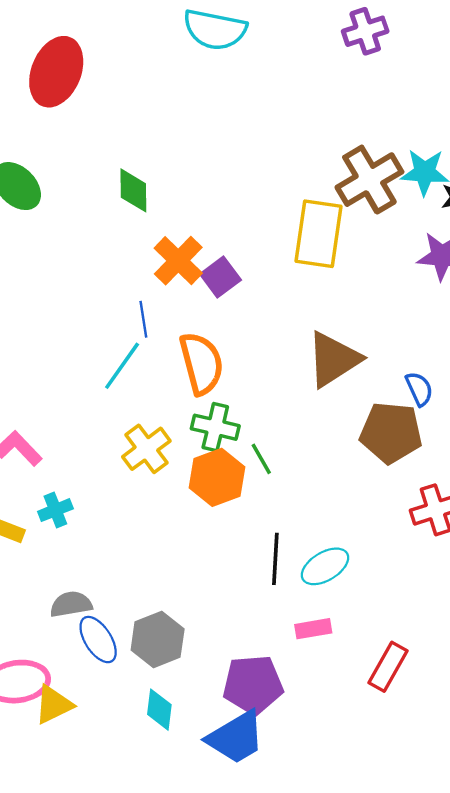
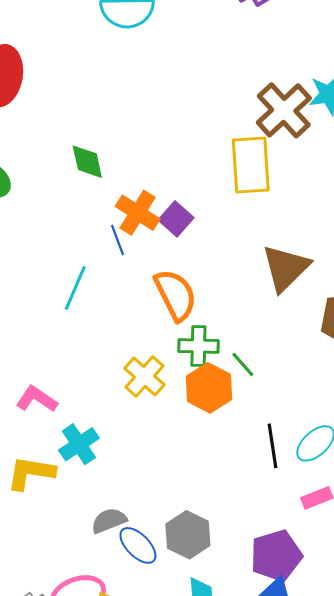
blue line: (143, 319) -> (118, 240), moved
cyan line: (122, 366) -> (75, 288), moved
cyan cross: (55, 510) -> (79, 444), size x1.4

